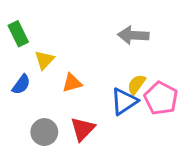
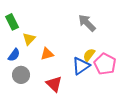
gray arrow: (133, 35) -> (87, 23), turned 42
red triangle: (83, 129) -> (54, 84), turned -30
gray circle: (44, 132) -> (21, 75), moved

